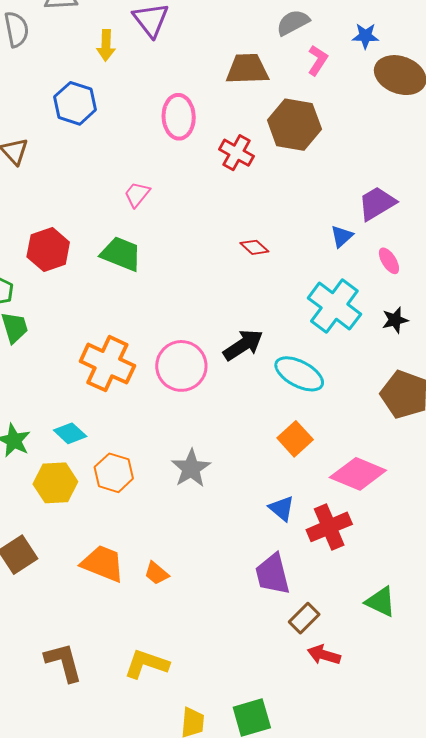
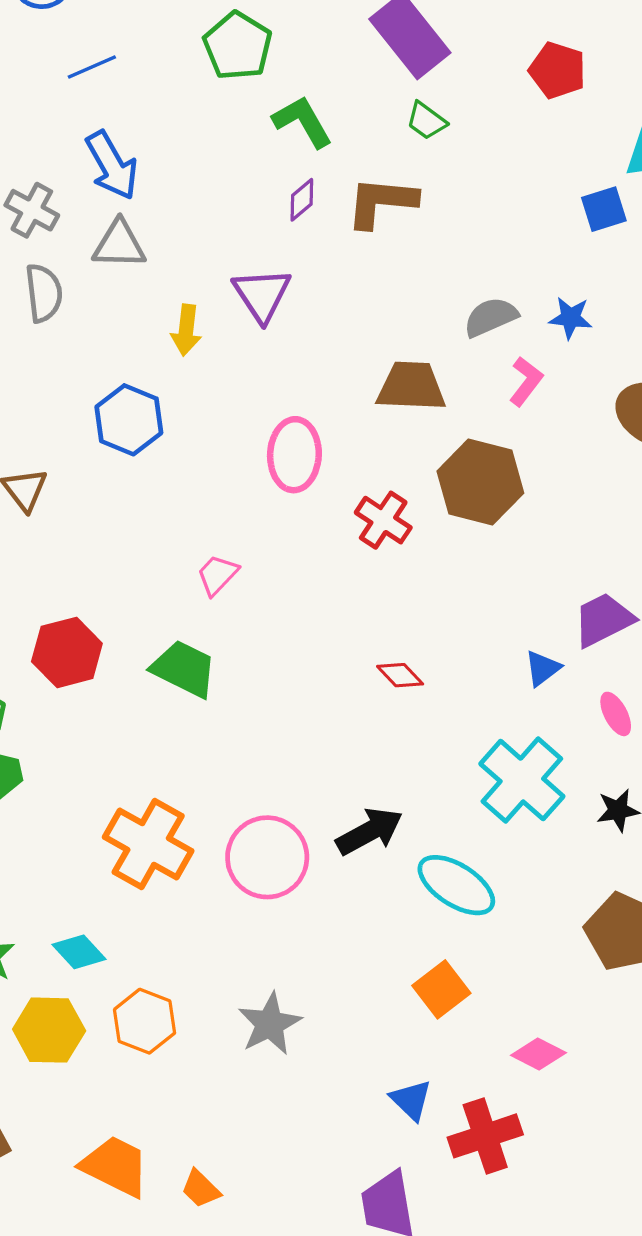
blue star: (365, 36) -> (570, 318), moved
pink diamond: (358, 474) -> (538, 1054), size x0.6

